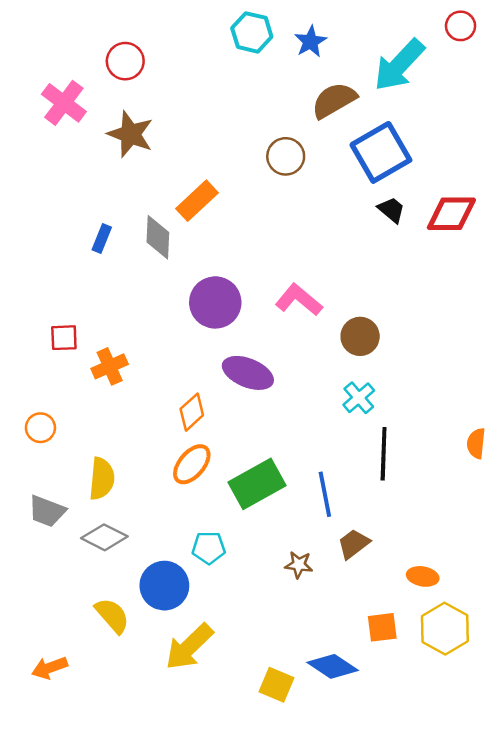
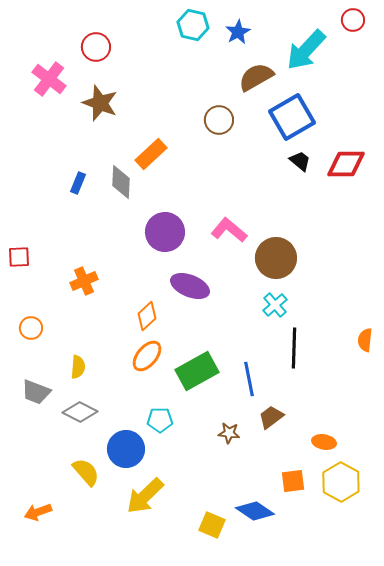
brown circle: (360, 336) -> (276, 258), size x1.4
red square: (64, 338) -> (19, 257), moved
yellow semicircle: (102, 479) -> (78, 367), size x0.7

